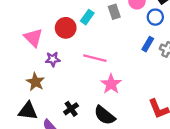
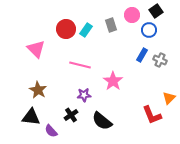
red circle: (66, 28) -> (66, 29), moved
pink line: (95, 58) -> (80, 65), moved
purple star: (53, 59) -> (84, 95), moved
pink star: (111, 84) -> (113, 81), moved

